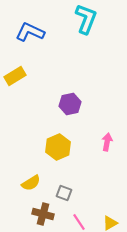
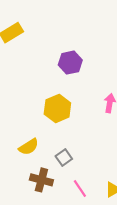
gray square: (64, 193) -> (64, 158), turned 35

